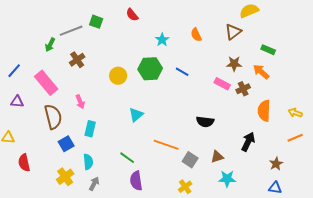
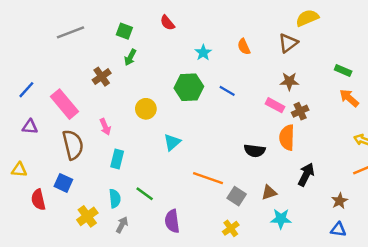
gray line: (71, 31) -> (71, 32), moved
green arrow: (50, 45) -> (130, 57), moved
green rectangle: (268, 50) -> (343, 71), moved
orange arrow: (261, 72) -> (349, 98), moved
yellow circle: (118, 76) -> (146, 109), moved
orange semicircle: (264, 111) -> (287, 137), moved
blue square: (66, 144) -> (63, 183), moved, turned -35
green line: (127, 158) -> (145, 194), moved

